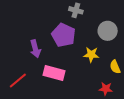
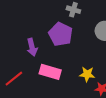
yellow star: (91, 55) -> (87, 74), moved

